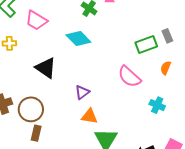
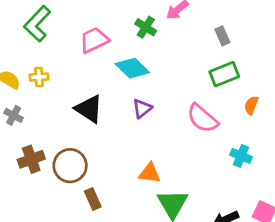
pink trapezoid: (36, 20) -> (94, 40), moved, turned 125
gray rectangle: (167, 36) -> (222, 36), moved
purple triangle: (82, 92) -> (142, 108), moved
brown rectangle: (36, 133) -> (93, 199), moved, turned -35

